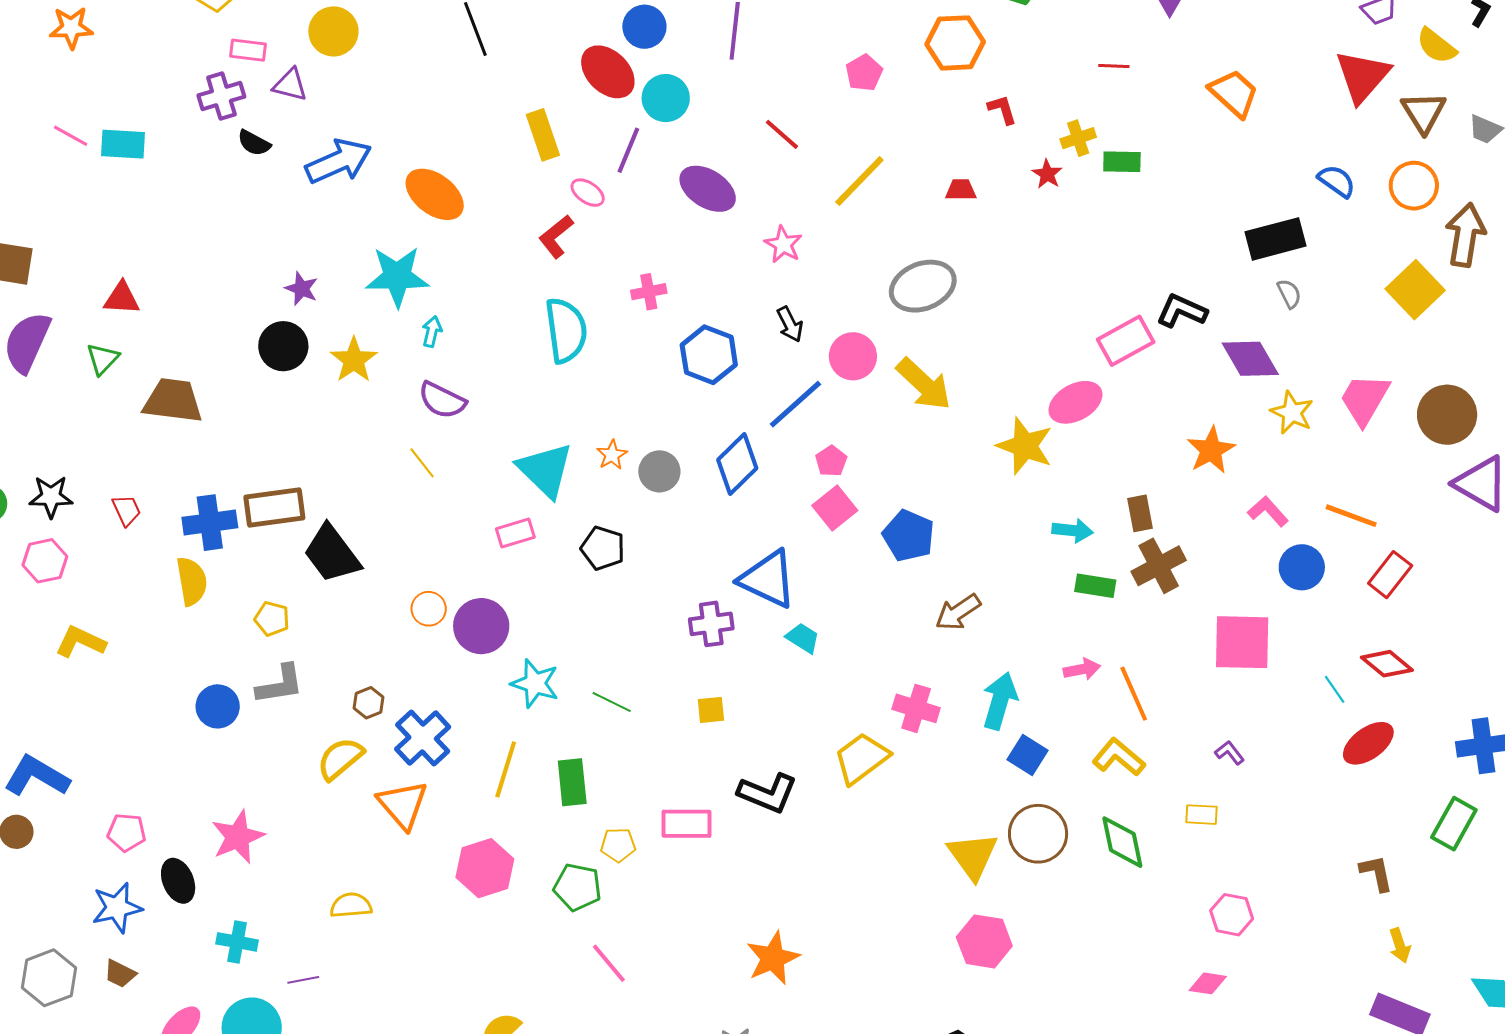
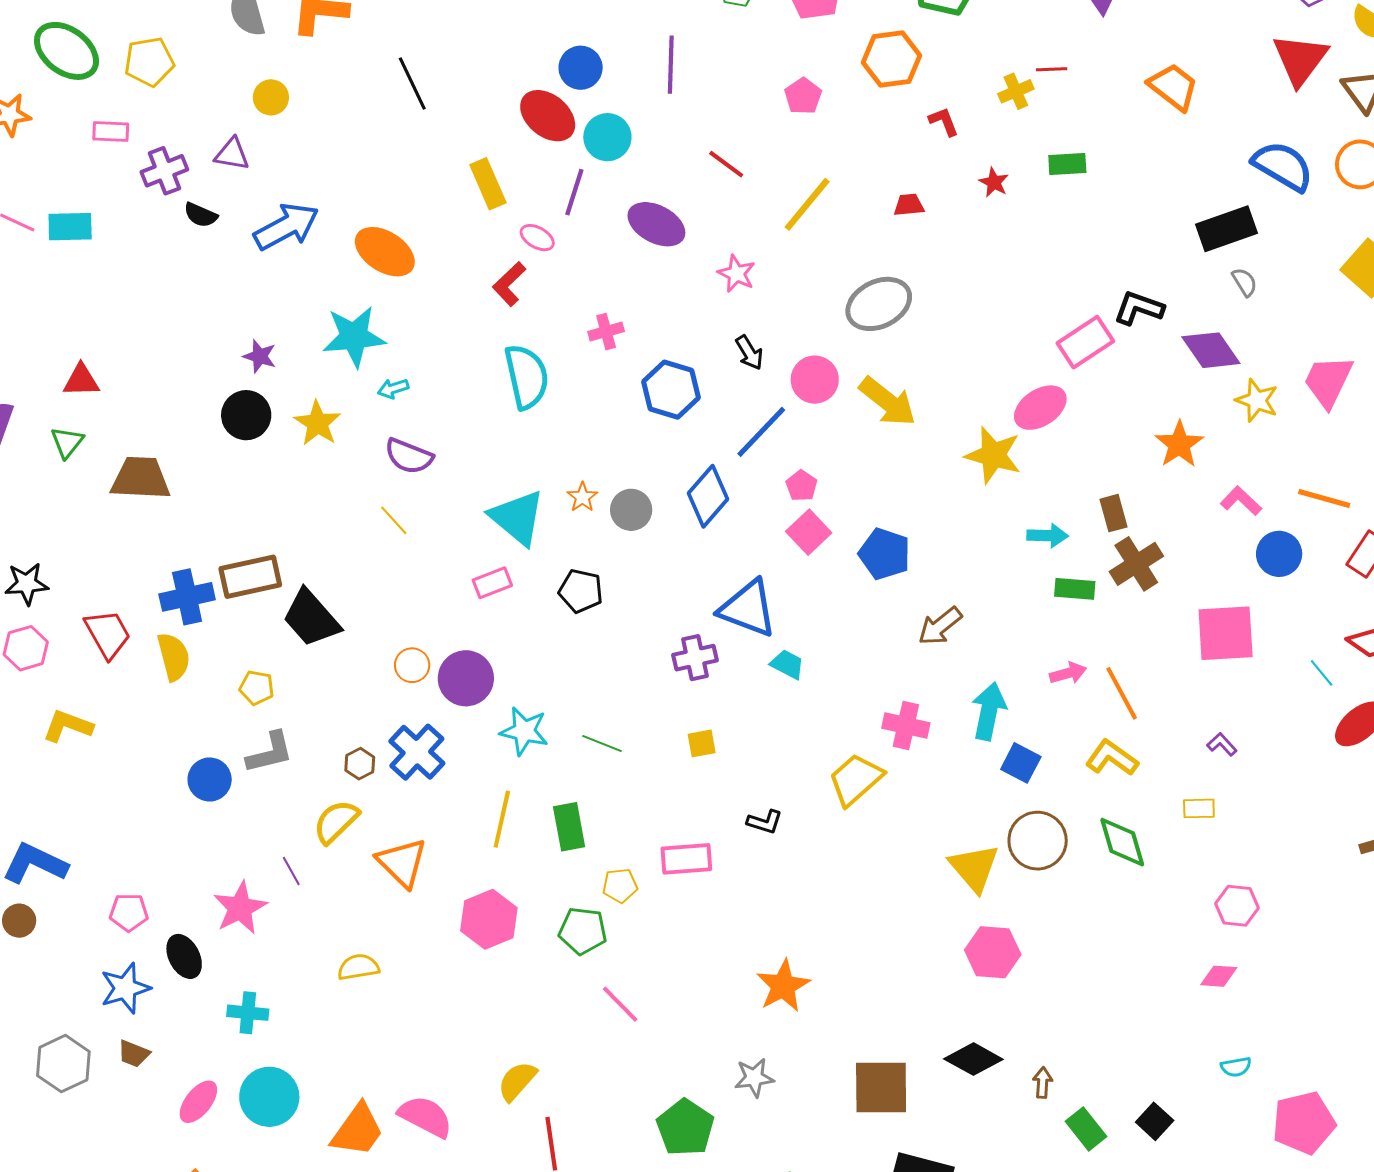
yellow circle: (333, 31) -> (271, 97), size x0.7
pink rectangle: (248, 50) -> (111, 131), moved
yellow cross: (1078, 138) -> (1016, 91), moved
blue semicircle: (1337, 181) -> (1283, 166), size x1.6
cyan arrow: (432, 332) -> (393, 389), turned -116
red trapezoid: (126, 510) -> (108, 634), moved, size x1.6
blue cross: (423, 738) -> (417, 752), moved
black L-shape: (768, 793) -> (765, 822), size x0.6
purple line: (303, 980) -> (291, 871), moved, turned 76

